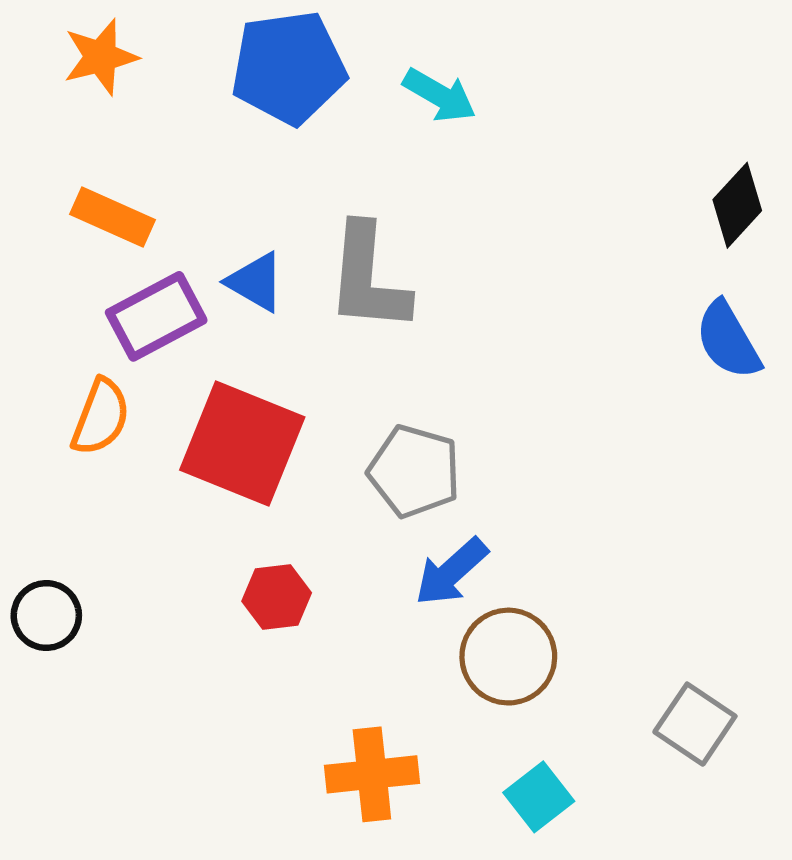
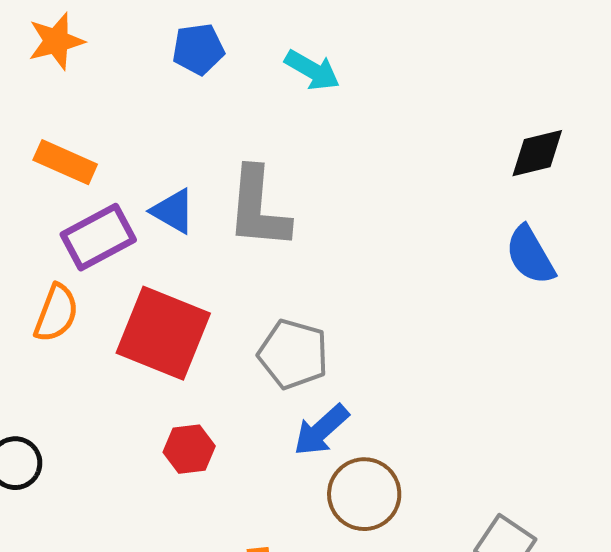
blue pentagon: (289, 68) -> (198, 49), size x0.6
black diamond: (737, 205) -> (537, 153), turned 34

